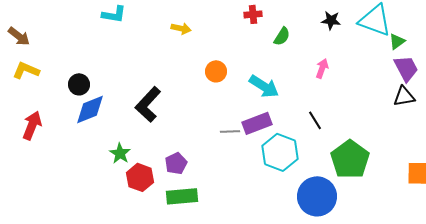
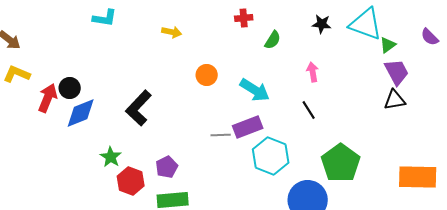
pink arrow: (322, 68) -> (313, 72), turned -30
black line: (315, 120) -> (309, 110), moved
red arrow: (32, 125) -> (48, 98), moved

